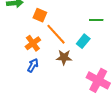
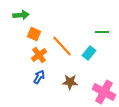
orange square: (40, 15) -> (34, 34), moved
brown star: (64, 57) -> (70, 82), moved

